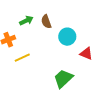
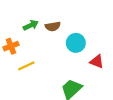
brown semicircle: (46, 22) -> (53, 26), turned -80

